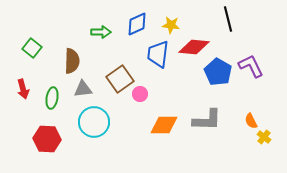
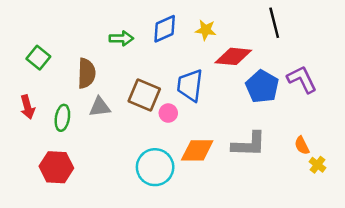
blue trapezoid: (158, 54) -> (190, 85), moved
brown square: (120, 79) -> (144, 95), turned -32
cyan circle: (94, 122) -> (155, 167), moved

